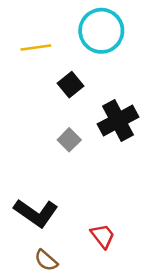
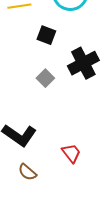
black square: (71, 85) -> (46, 35), turned -30

